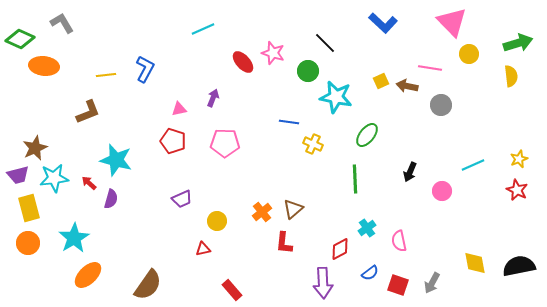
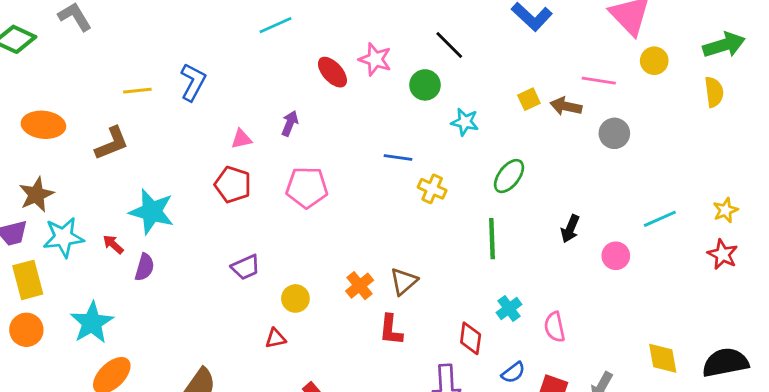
orange ellipse: (44, 66) -> (43, 125), moved
cyan star: (336, 97) -> (465, 122), size x0.6
red diamond: (340, 249) -> (471, 338), turned -55

